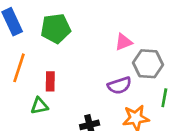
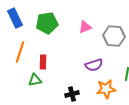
pink triangle: (124, 42) -> (85, 27), moved
gray hexagon: (148, 64) -> (114, 36), moved

